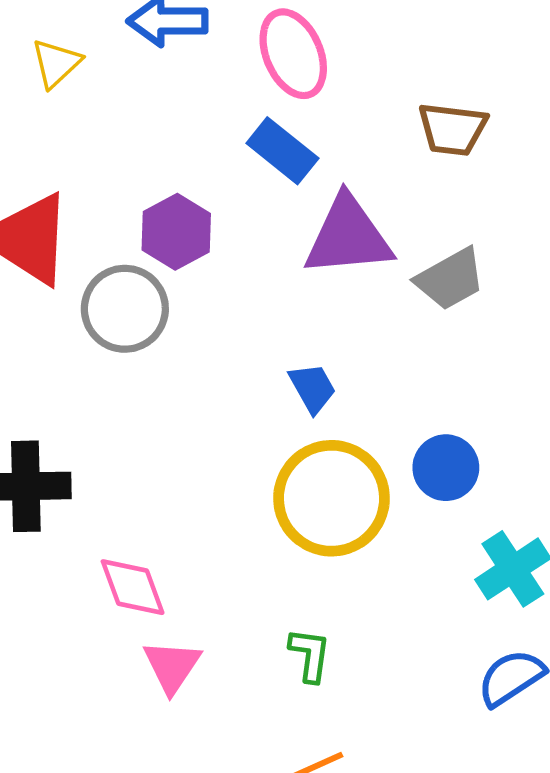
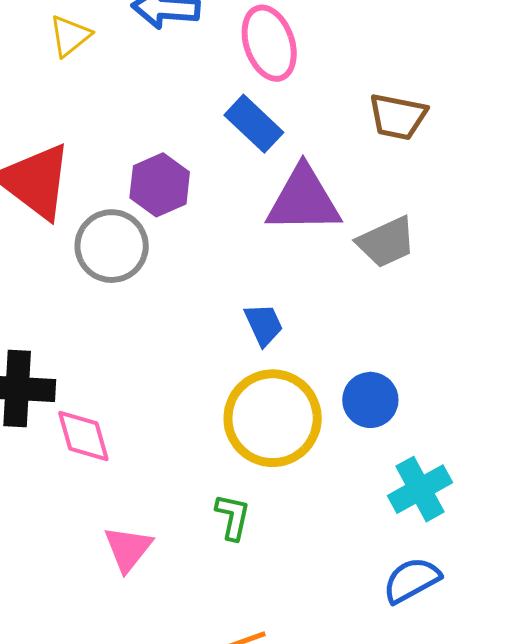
pink diamond: (133, 587) -> (83, 436), moved
green L-shape: (310, 655) -> (233, 517), moved

